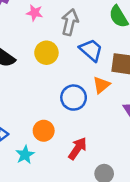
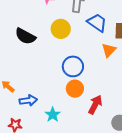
blue circle: (74, 98) -> (73, 66), moved
orange circle: (44, 131) -> (75, 89), moved

